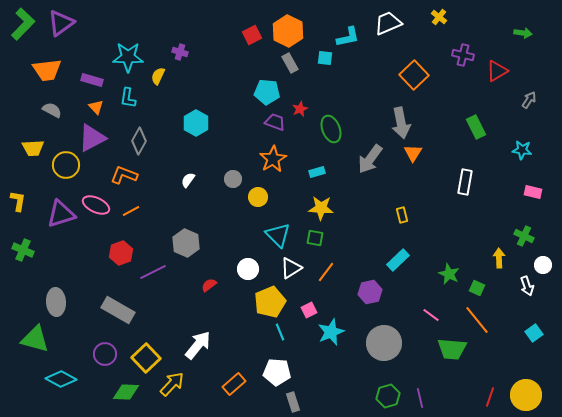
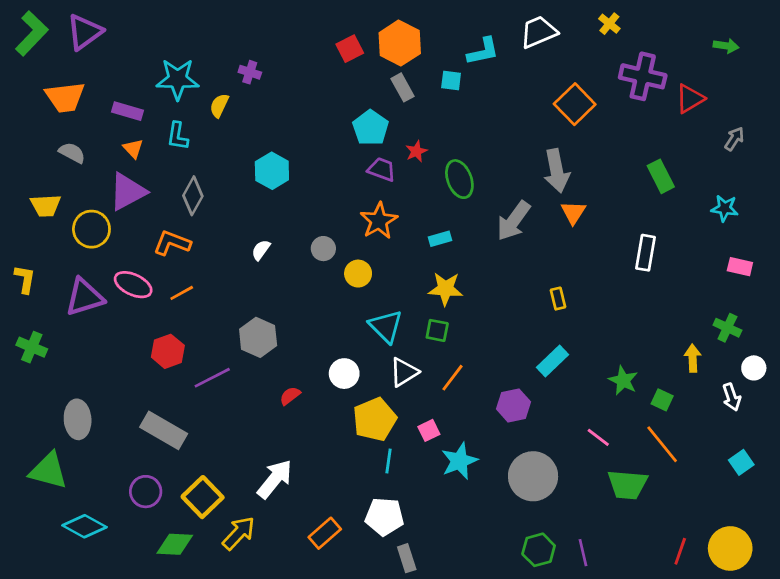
purple cross: (463, 55) -> (643, 76), size x1.5
cyan pentagon: (267, 92) -> (371, 128), turned 30
cyan line: (280, 332) -> (389, 461), turned 30

